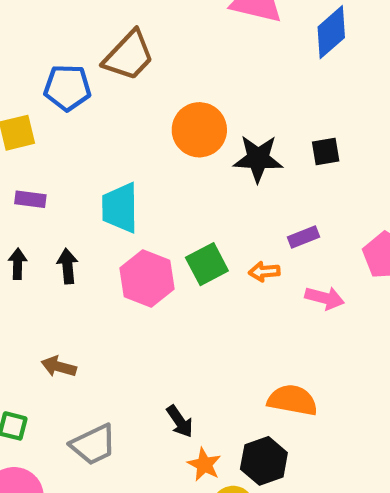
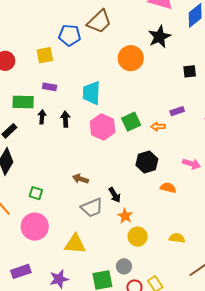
black star: (258, 159) -> (159, 37), moved, turned -30
pink arrow: (325, 298) -> (191, 164), moved
brown arrow: (59, 367) -> (80, 179), moved
orange semicircle: (292, 400) -> (168, 188), size x0.7
gray trapezoid: (93, 445) -> (92, 208), moved
black hexagon: (264, 461) -> (147, 162), moved

